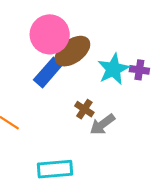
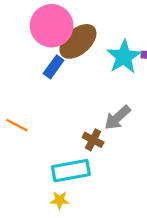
blue rectangle: (48, 72) -> (54, 67), size x0.7
brown cross: (84, 109) -> (93, 140), moved

